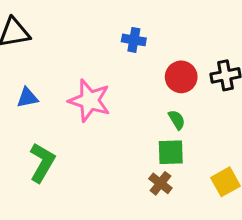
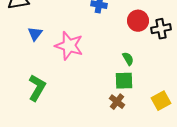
red circle: (181, 77) -> (138, 21), moved
blue triangle: (27, 98) -> (35, 34), moved, turned -42

